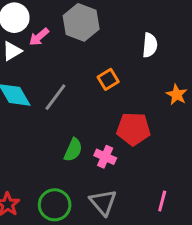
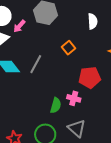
green semicircle: (73, 150) -> (56, 105), moved

